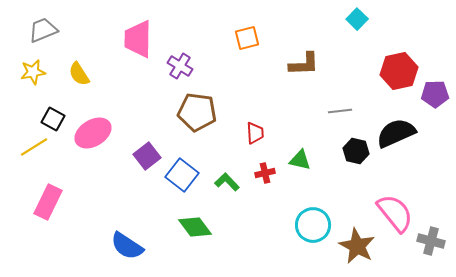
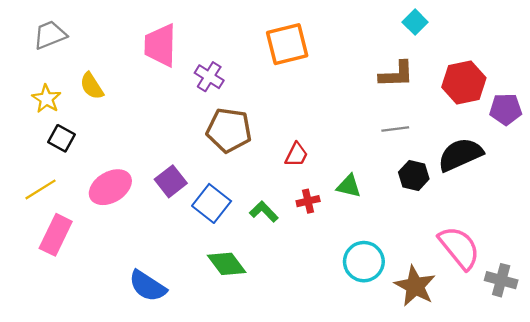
orange square: (247, 38) -> (287, 44), size x1.5
brown L-shape: (304, 64) -> (396, 74), moved
yellow star: (33, 72) -> (46, 99), moved, turned -30
pink ellipse: (93, 133) -> (110, 187), moved
red trapezoid: (255, 133) -> (296, 155), turned 30
yellow line: (34, 147) -> (41, 189), moved

